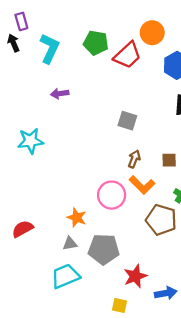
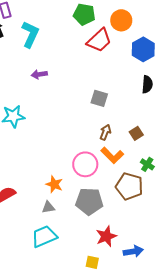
green pentagon: (96, 43) -> (84, 14), moved
brown square: (169, 160) -> (136, 133), turned -32
gray pentagon: (104, 249) -> (89, 201), moved

